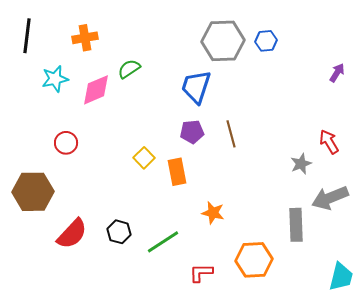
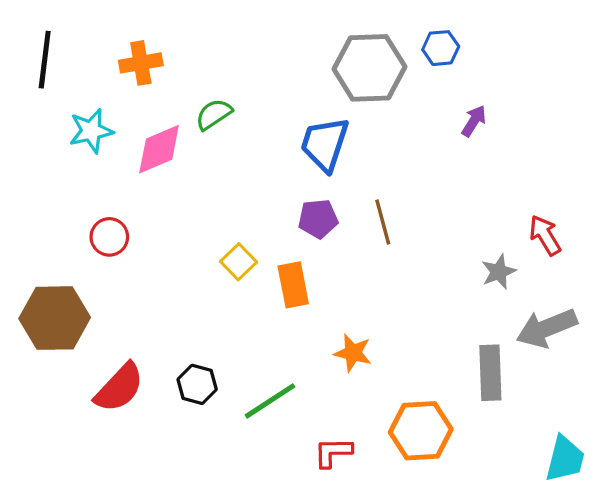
blue hexagon: (266, 41) -> (441, 48), moved
purple arrow: (337, 73) -> (474, 121), moved

